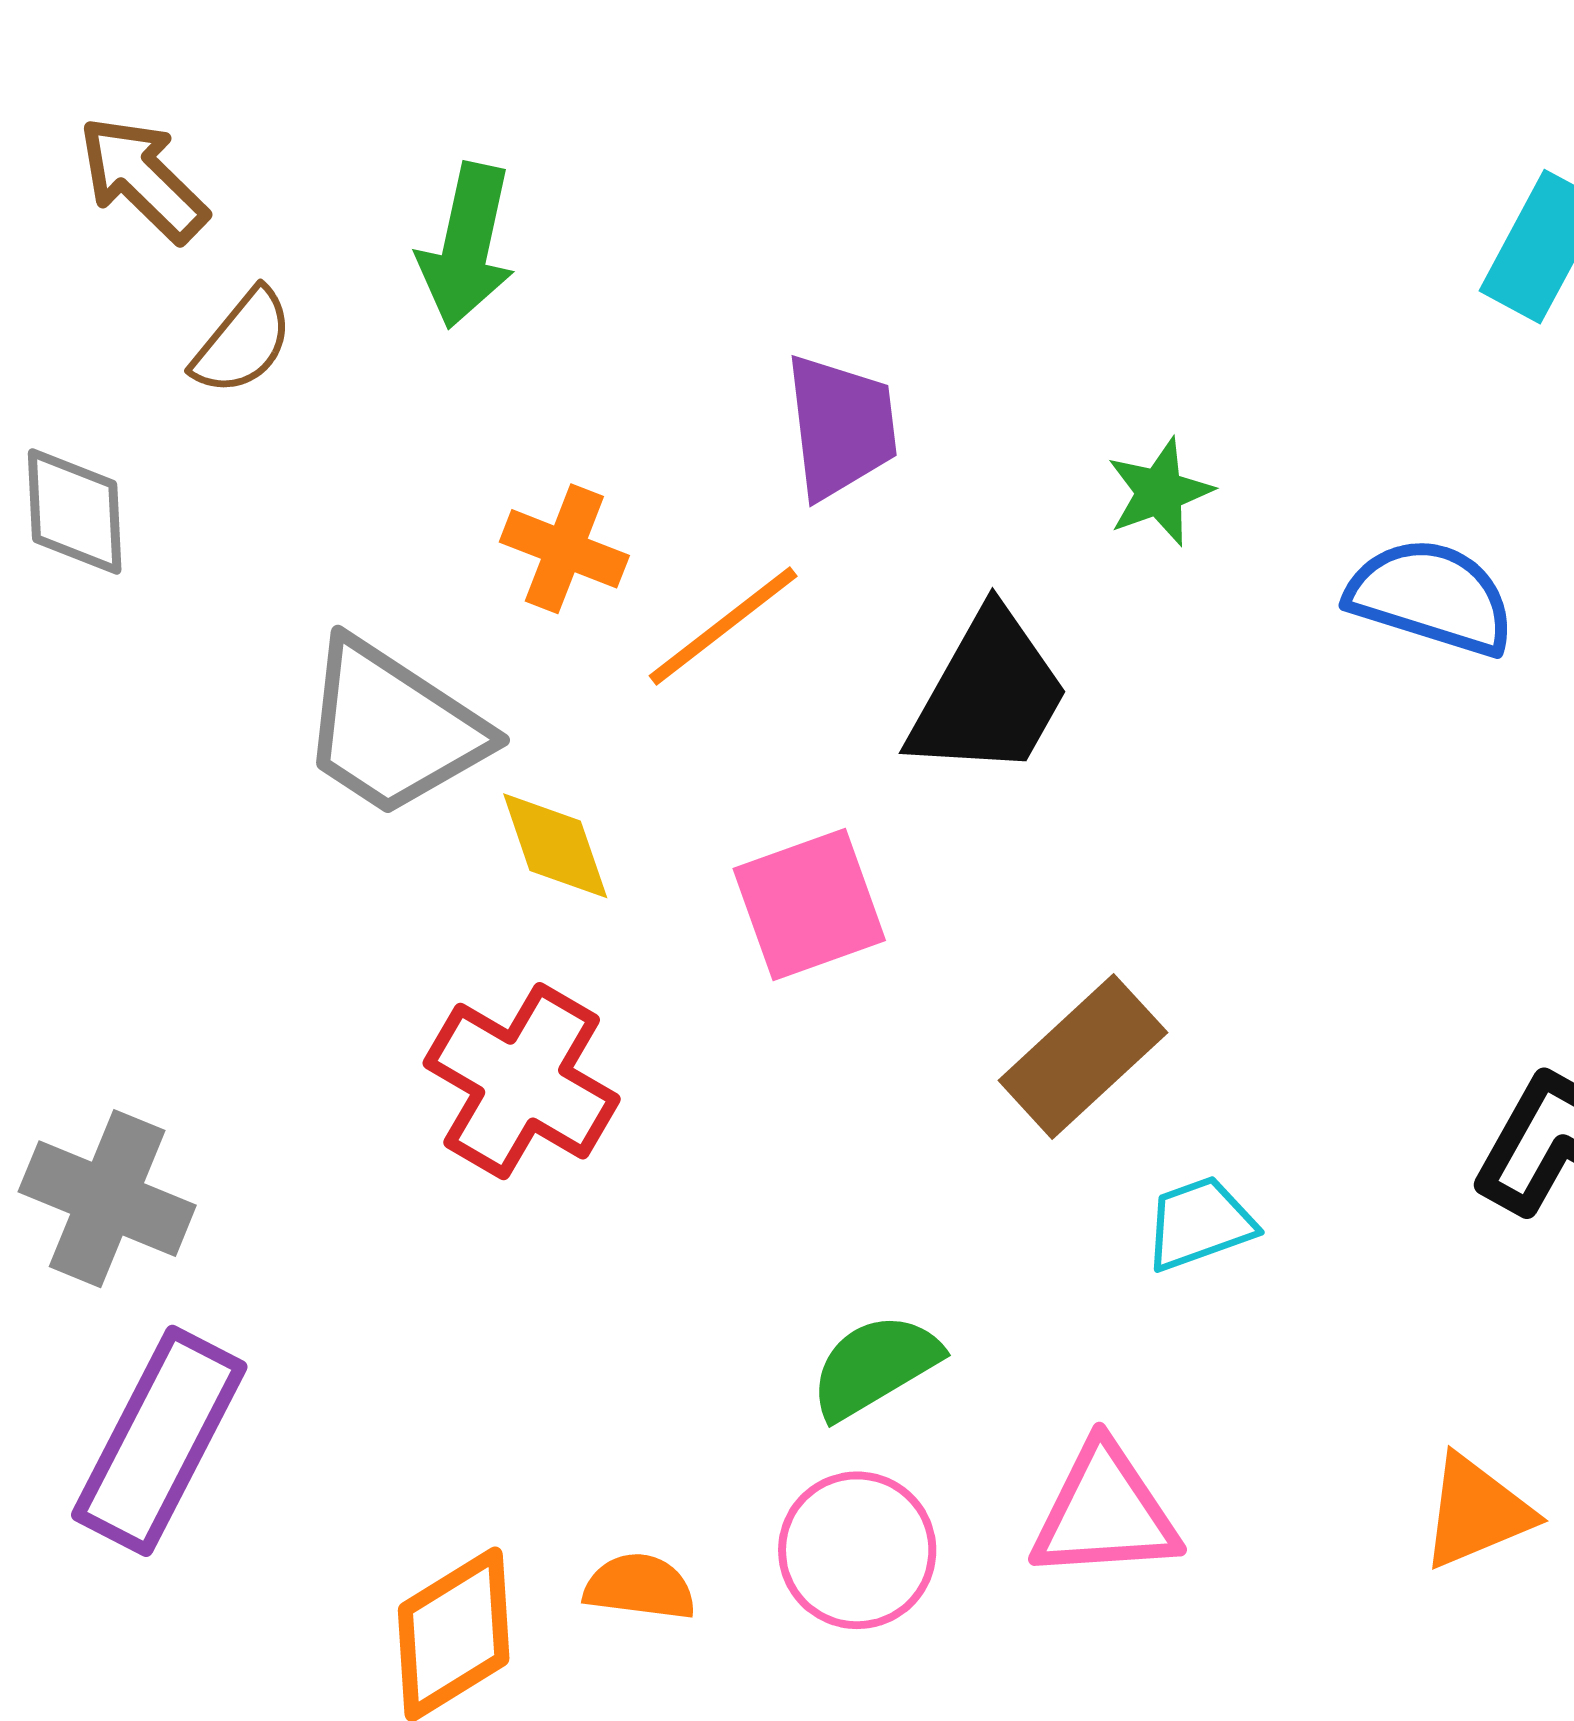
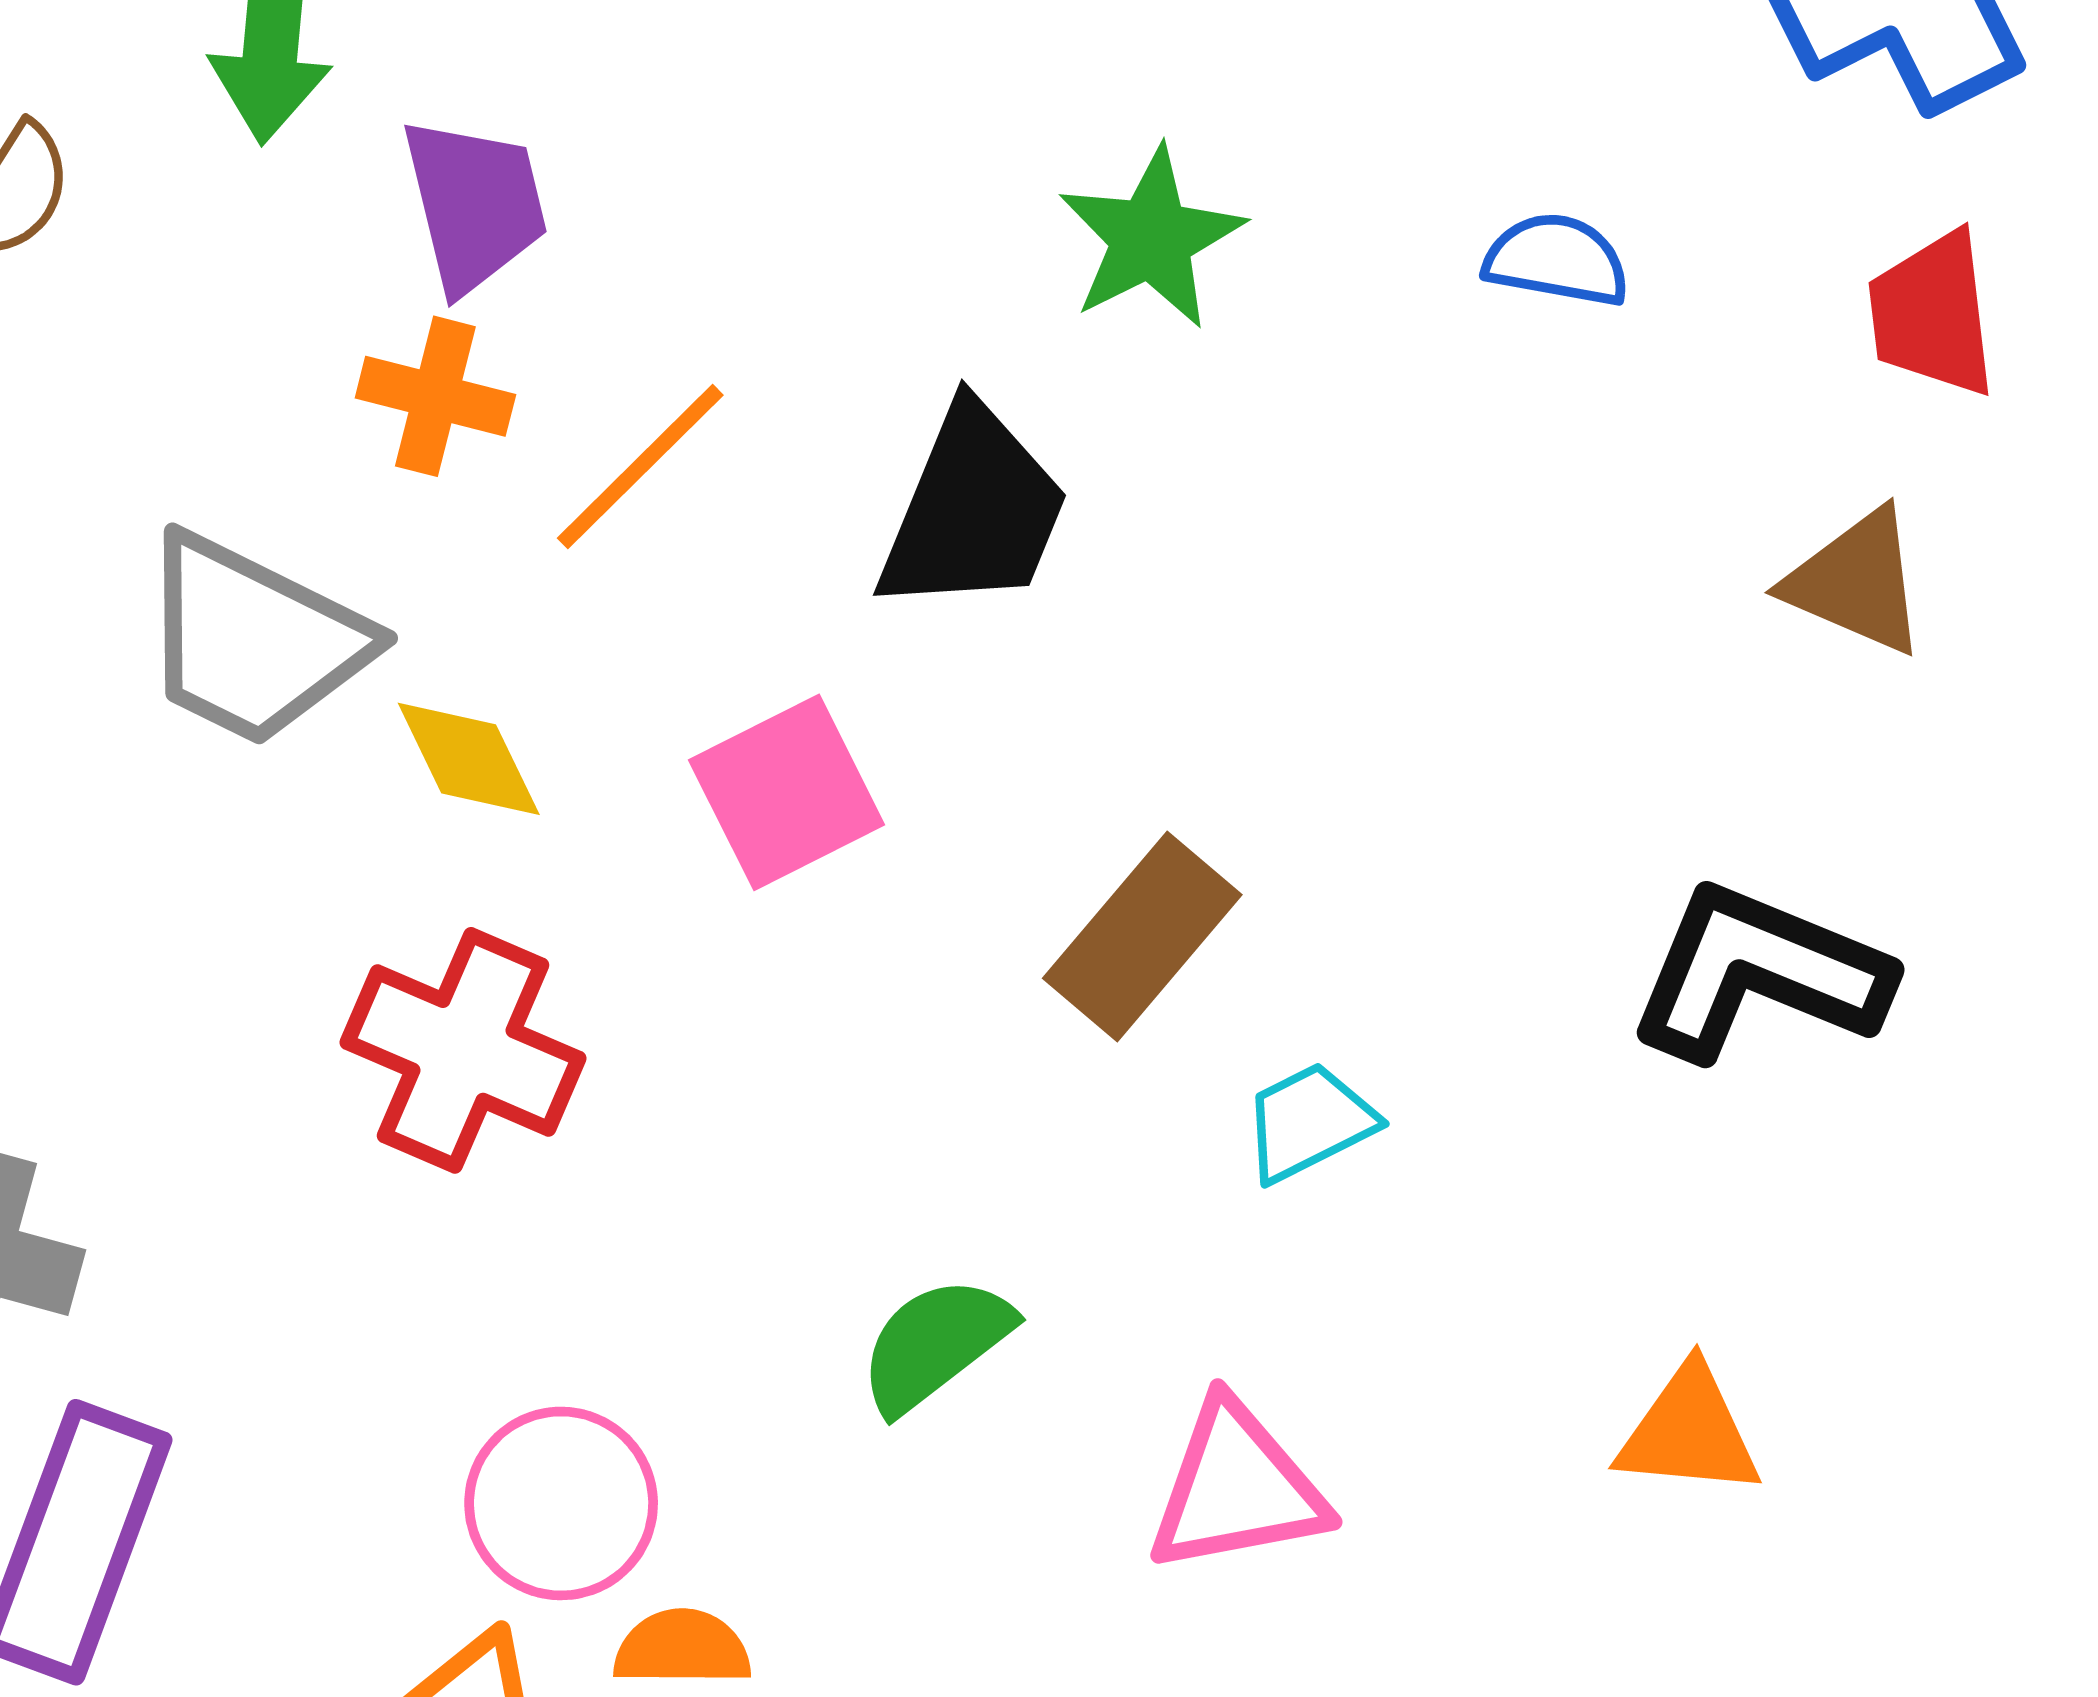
purple trapezoid: (841, 426) -> (475, 205), moved
green star: (1160, 492) -> (1151, 238), size x1.4
blue semicircle: (1431, 597) -> (1557, 260), moved, size x0.7
orange triangle: (1476, 1512) -> (1689, 1432), turned 35
pink circle: (857, 1550) -> (561, 1503), moved

